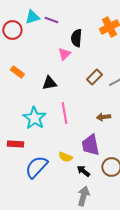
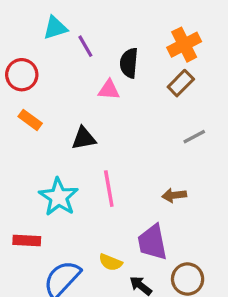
purple line: (51, 20) -> (85, 46), moved, turned 40
red circle: (12, 30) -> (22, 75), moved
pink triangle: (64, 54) -> (109, 90), turned 48
brown rectangle: (94, 77) -> (181, 83), moved

